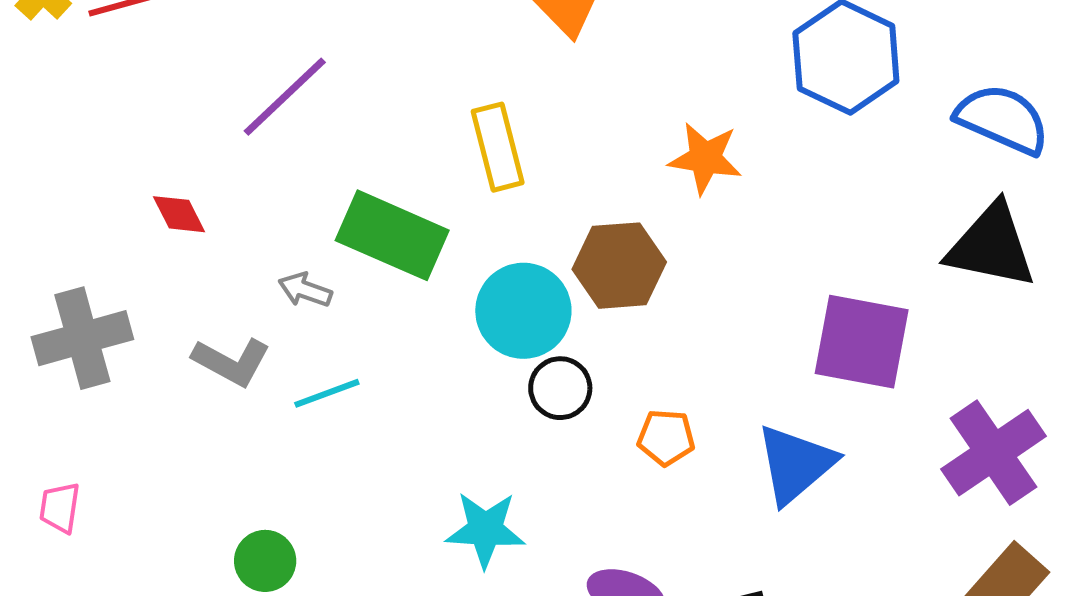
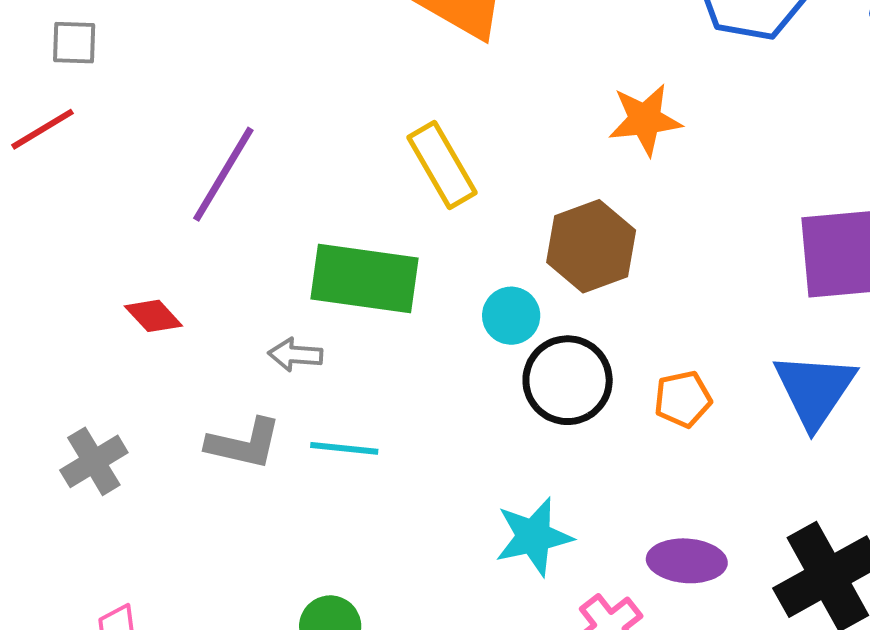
cyan circle: (523, 311) -> (511, 316), size x0.6
gray cross: (82, 338) -> (94, 461), size x0.7
black circle: (560, 388) -> (568, 380), size x1.4
cyan line: (327, 393) -> (344, 448), turned 42

